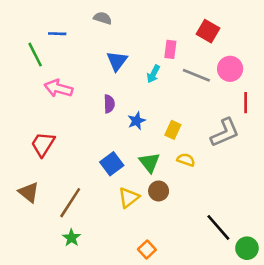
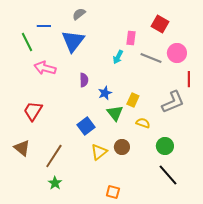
gray semicircle: (103, 18) -> (79, 14), turned -56
blue triangle: (117, 61) -> (73, 41), moved, size x1.4
green triangle: (149, 162) -> (115, 113), moved
green circle: (247, 248) -> (165, 146), moved
orange square: (147, 249) -> (113, 192), turned -32

